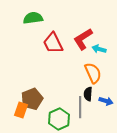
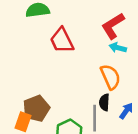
red L-shape: (83, 39) -> (113, 26), moved
blue arrow: (106, 101) -> (126, 111), turned -72

